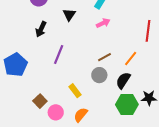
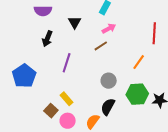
brown line: (105, 57) -> (101, 46), moved
black semicircle: (123, 80) -> (108, 107), moved
yellow rectangle: (75, 91) -> (66, 99), moved
green hexagon: (127, 104) -> (137, 94), moved

